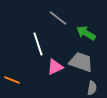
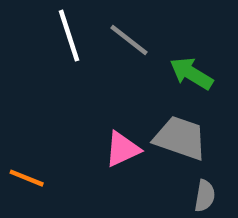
white line: (38, 44) -> (69, 36), moved

